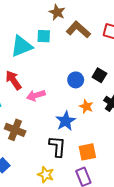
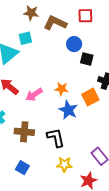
blue circle: (76, 80) -> (74, 44), moved
orange star: (86, 106) -> (62, 89), moved
black L-shape: (57, 146) -> (56, 138), moved
orange square: (87, 152) -> (90, 97), moved

